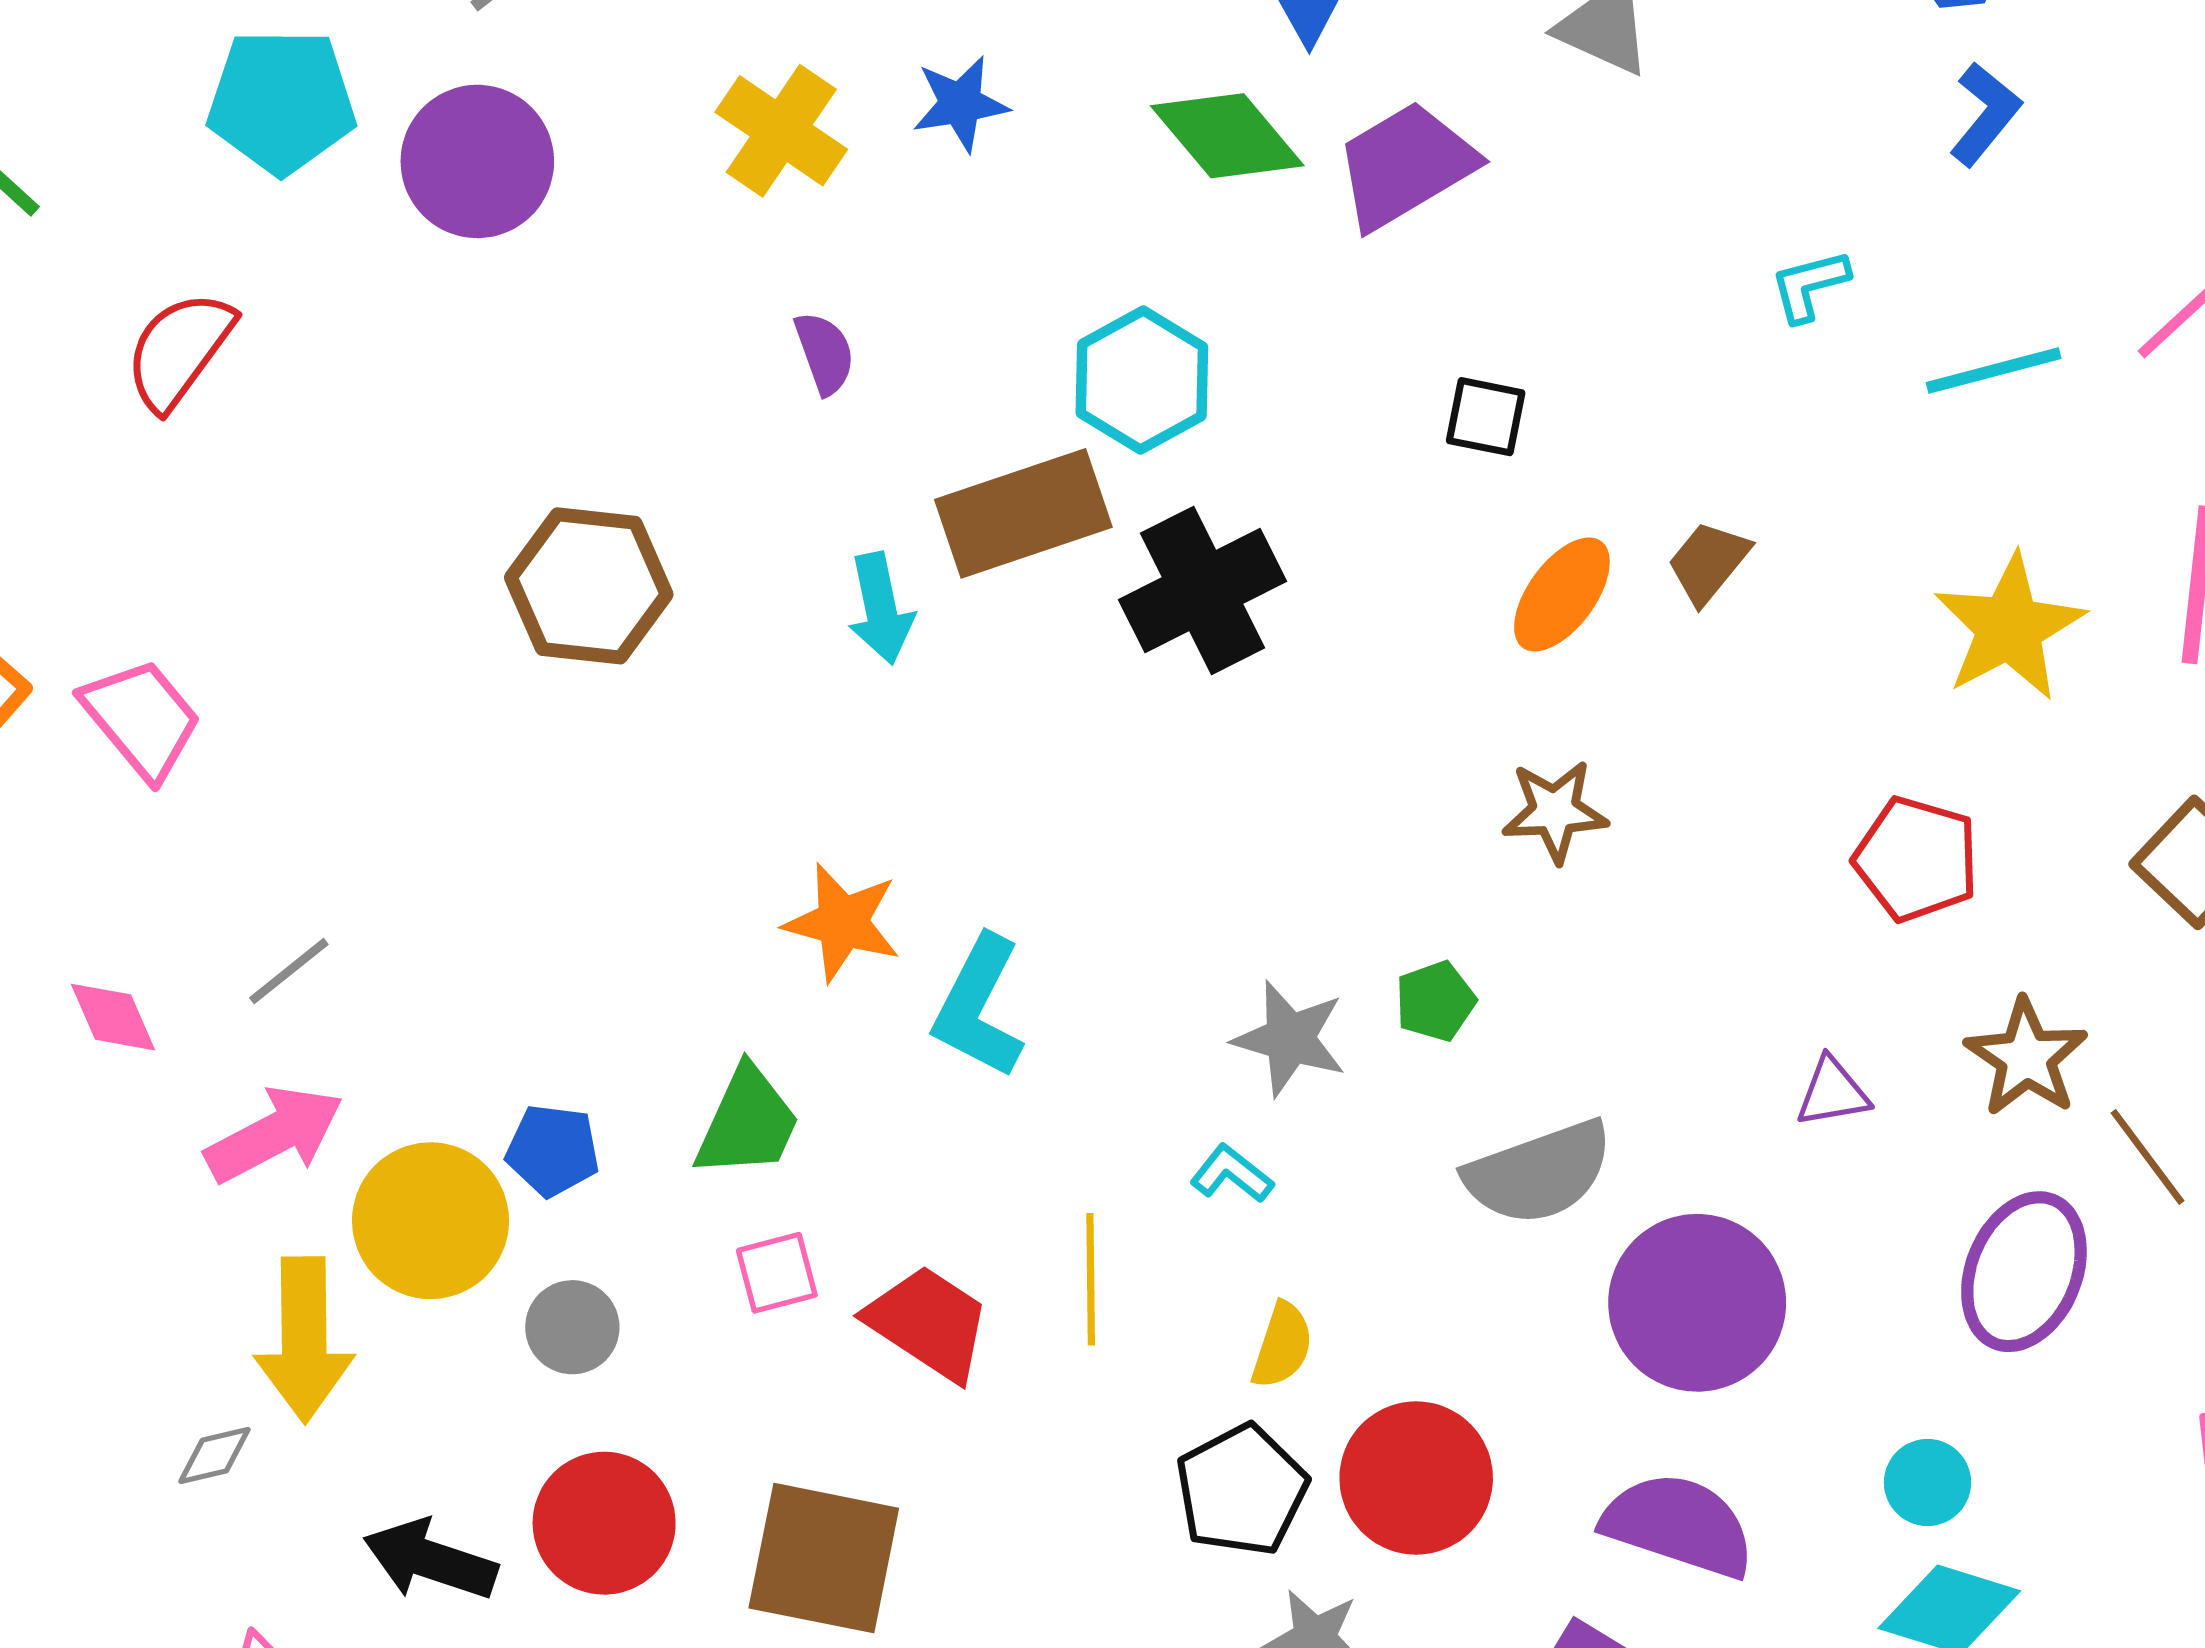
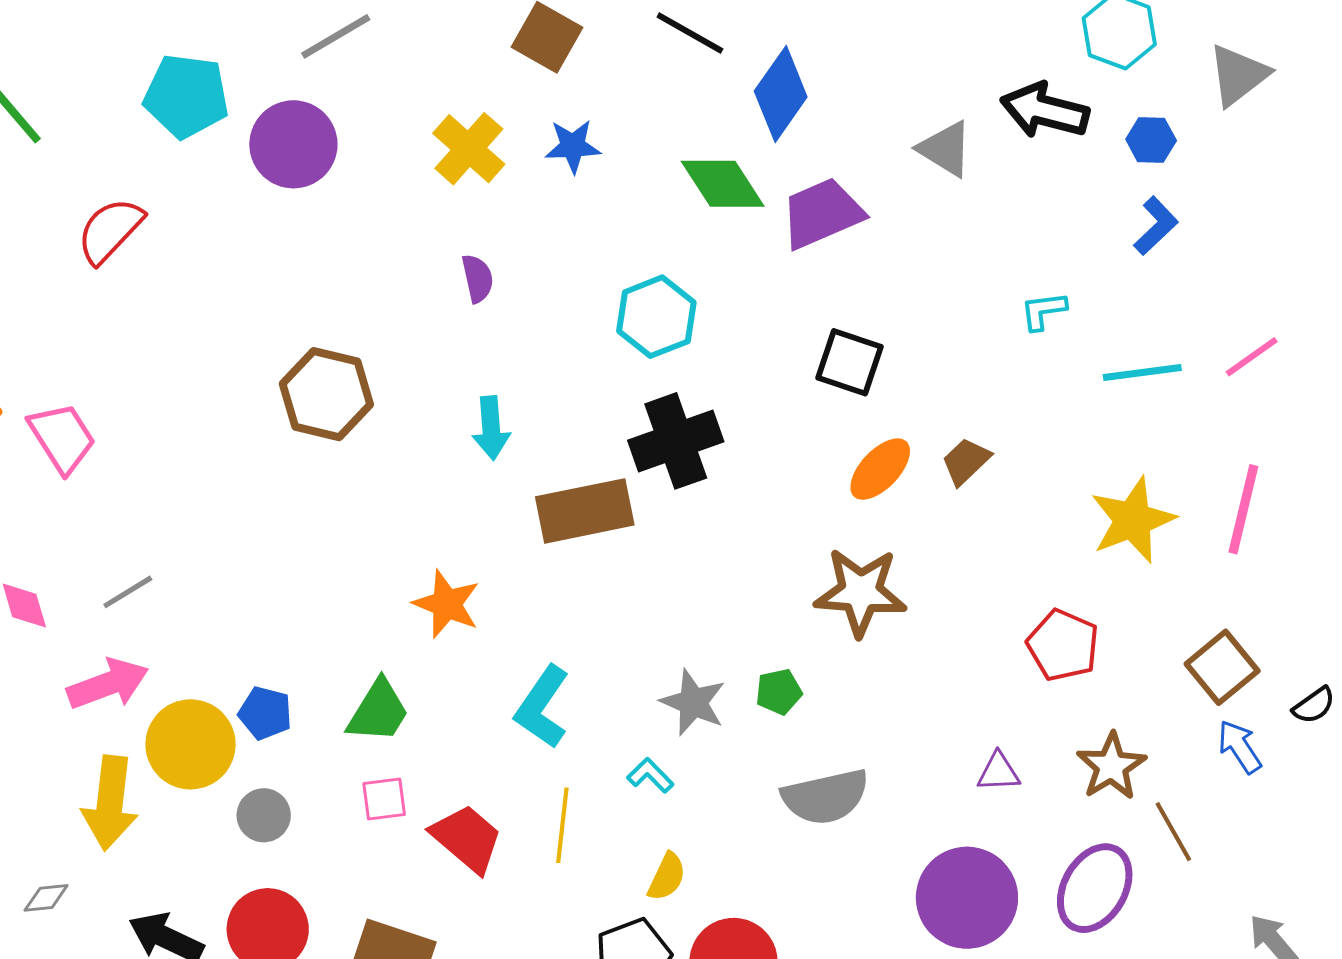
black square: (1486, 417) -> (849, 362), size x1.4
brown rectangle: (1023, 513) -> (585, 511), moved
brown star: (1555, 811) -> (861, 592), size x1.5
cyan L-shape: (979, 1007) -> (542, 707), moved
purple circle: (1697, 1303) -> (967, 898), moved
gray diamond: (214, 1456) -> (46, 898), moved

